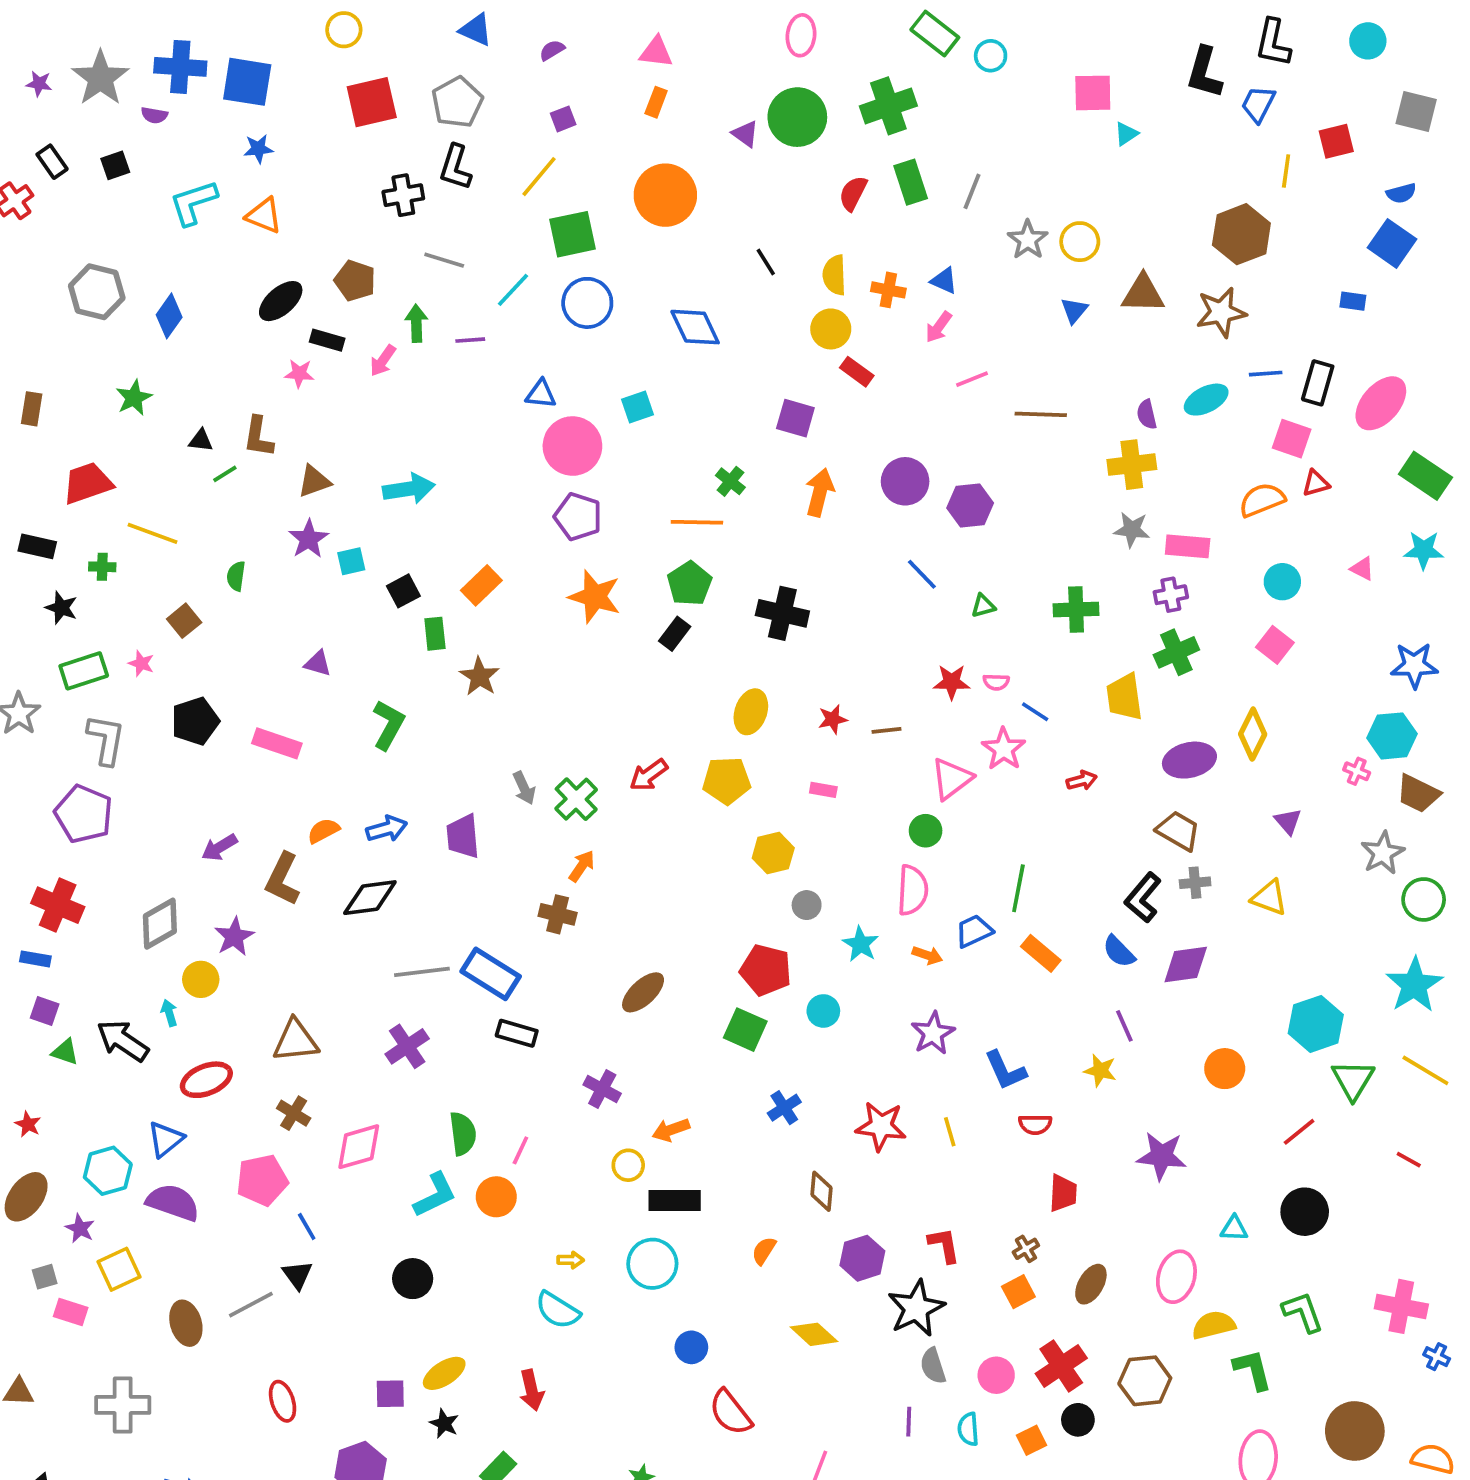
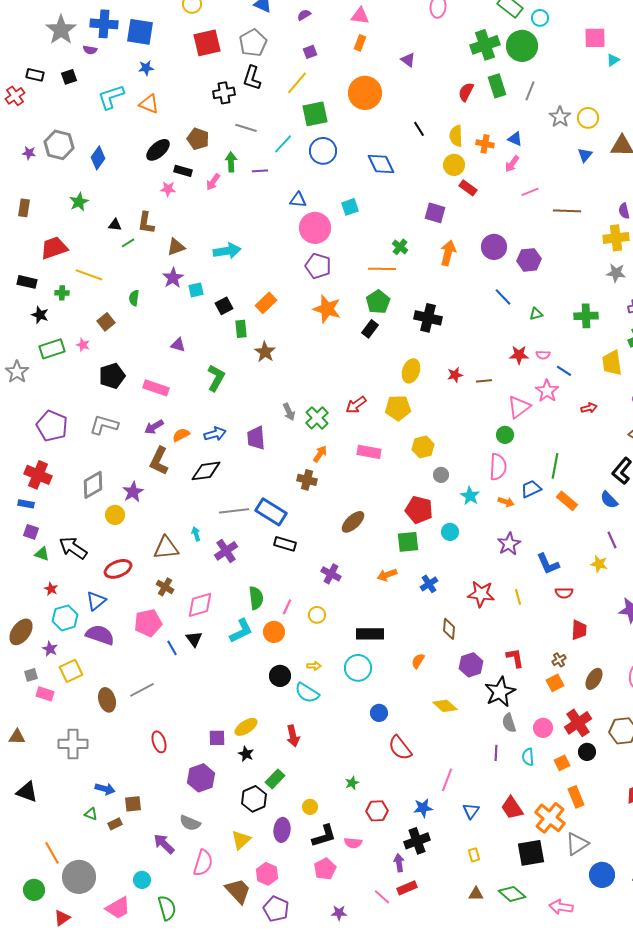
purple star: (39, 84) -> (29, 153), moved
green circle: (797, 117) -> (522, 46), moved
black rectangle: (52, 162) -> (35, 75), turned -42
gray L-shape: (106, 740) -> (104, 425), moved, turned -84
pink rectangle: (823, 790) -> (369, 452), moved, size x1.6
purple arrow: (219, 847) -> (154, 427), moved
cyan arrow: (169, 1013) -> (196, 534), moved
green square: (745, 1030) -> (408, 542), turned -30
red star: (28, 1124) -> (51, 589), moved
orange arrow: (671, 1130) -> (387, 575), moved
yellow circle: (628, 1165) -> (317, 615), moved
black triangle: (297, 1275) -> (194, 639), moved
black circle: (413, 1279) -> (280, 676), moved

